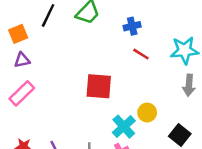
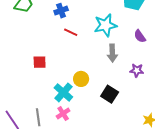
red square: (99, 86) -> (40, 62), size x0.6

